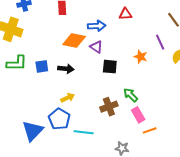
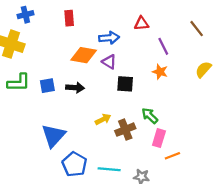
purple line: (160, 42) -> (163, 46), moved
yellow arrow: (68, 98) -> (103, 119), moved
pink rectangle: (138, 115) -> (159, 138), turned 49
blue pentagon: (59, 119) -> (74, 164), moved
blue triangle: (33, 131) -> (54, 136), moved
cyan line: (84, 132) -> (109, 169), moved

